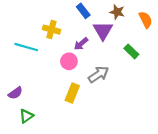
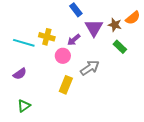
brown star: (117, 12) -> (115, 25), moved
orange semicircle: (146, 20) -> (133, 18), turned 77
yellow cross: (51, 30) -> (47, 37), moved
purple semicircle: (15, 93) -> (20, 74), moved

